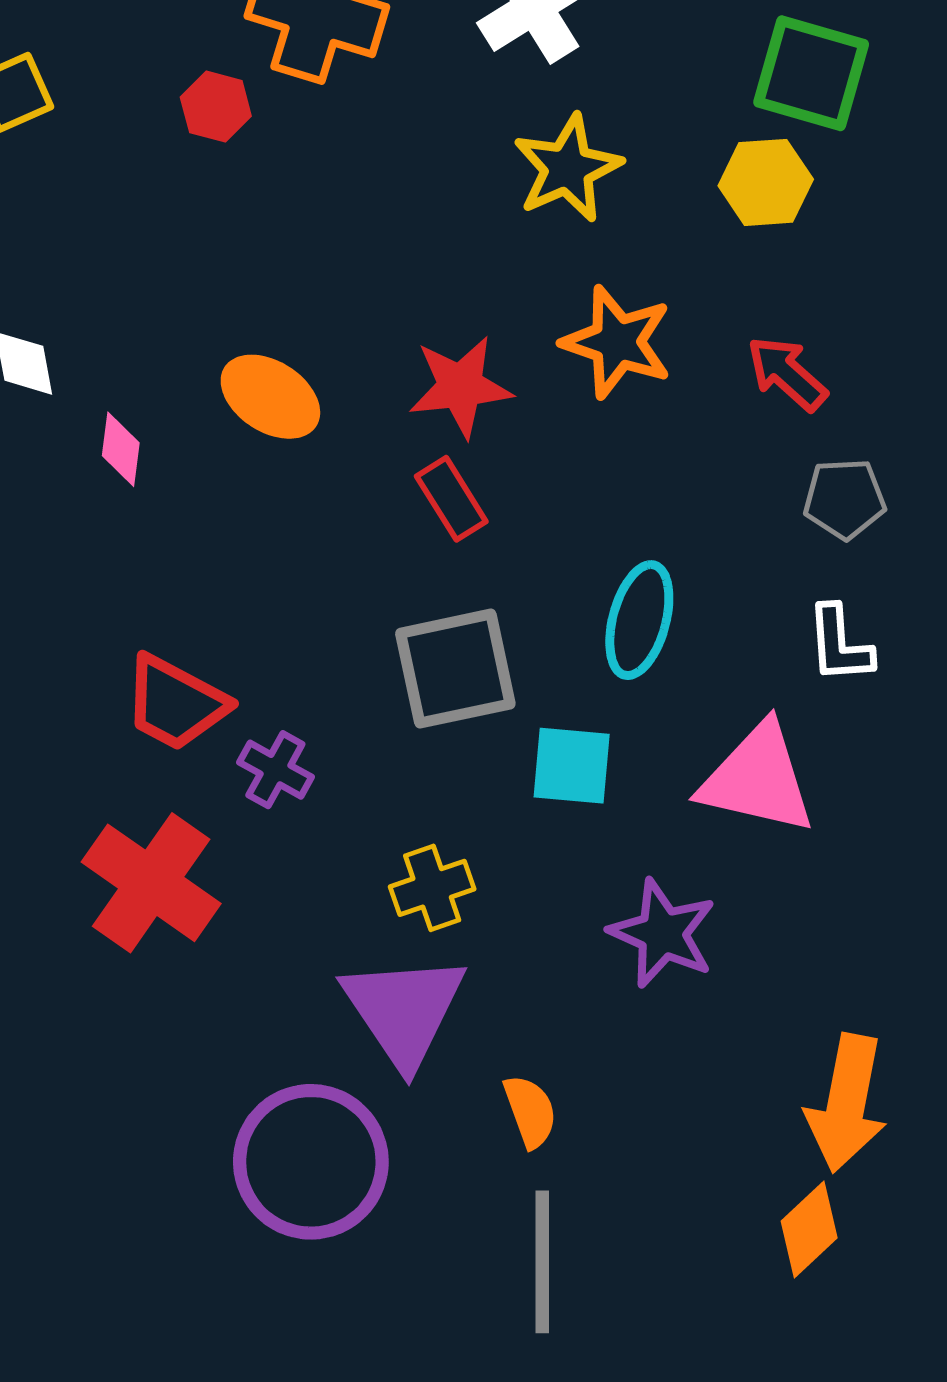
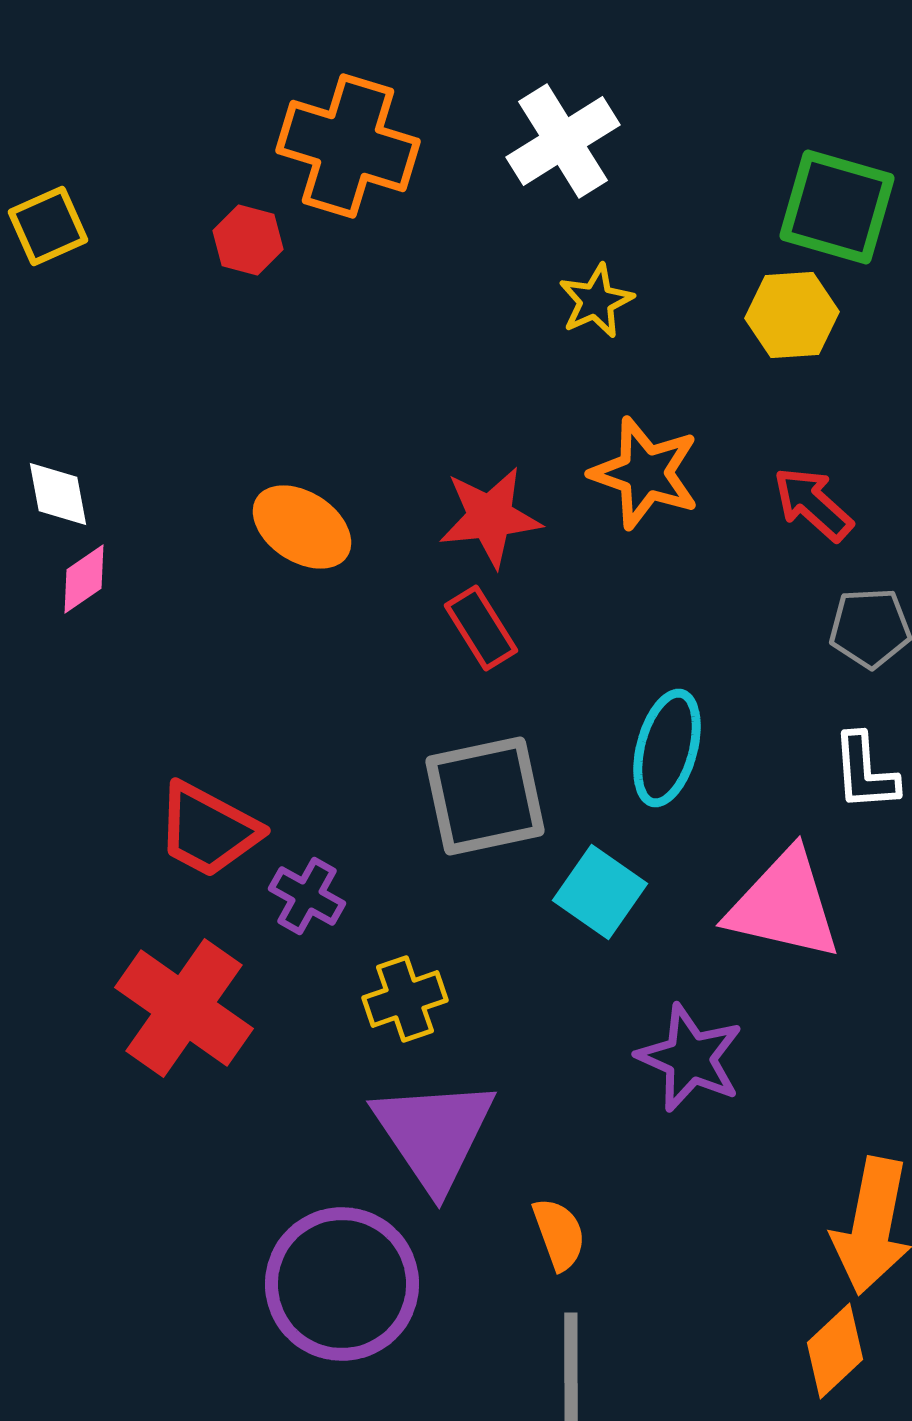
yellow star: (568, 168) -> (596, 301), size x0.7
pink diamond: (121, 449) -> (84, 579), moved, turned 48
cyan square: (572, 766) -> (600, 892), turned 30
yellow cross: (432, 888) -> (405, 999), moved

